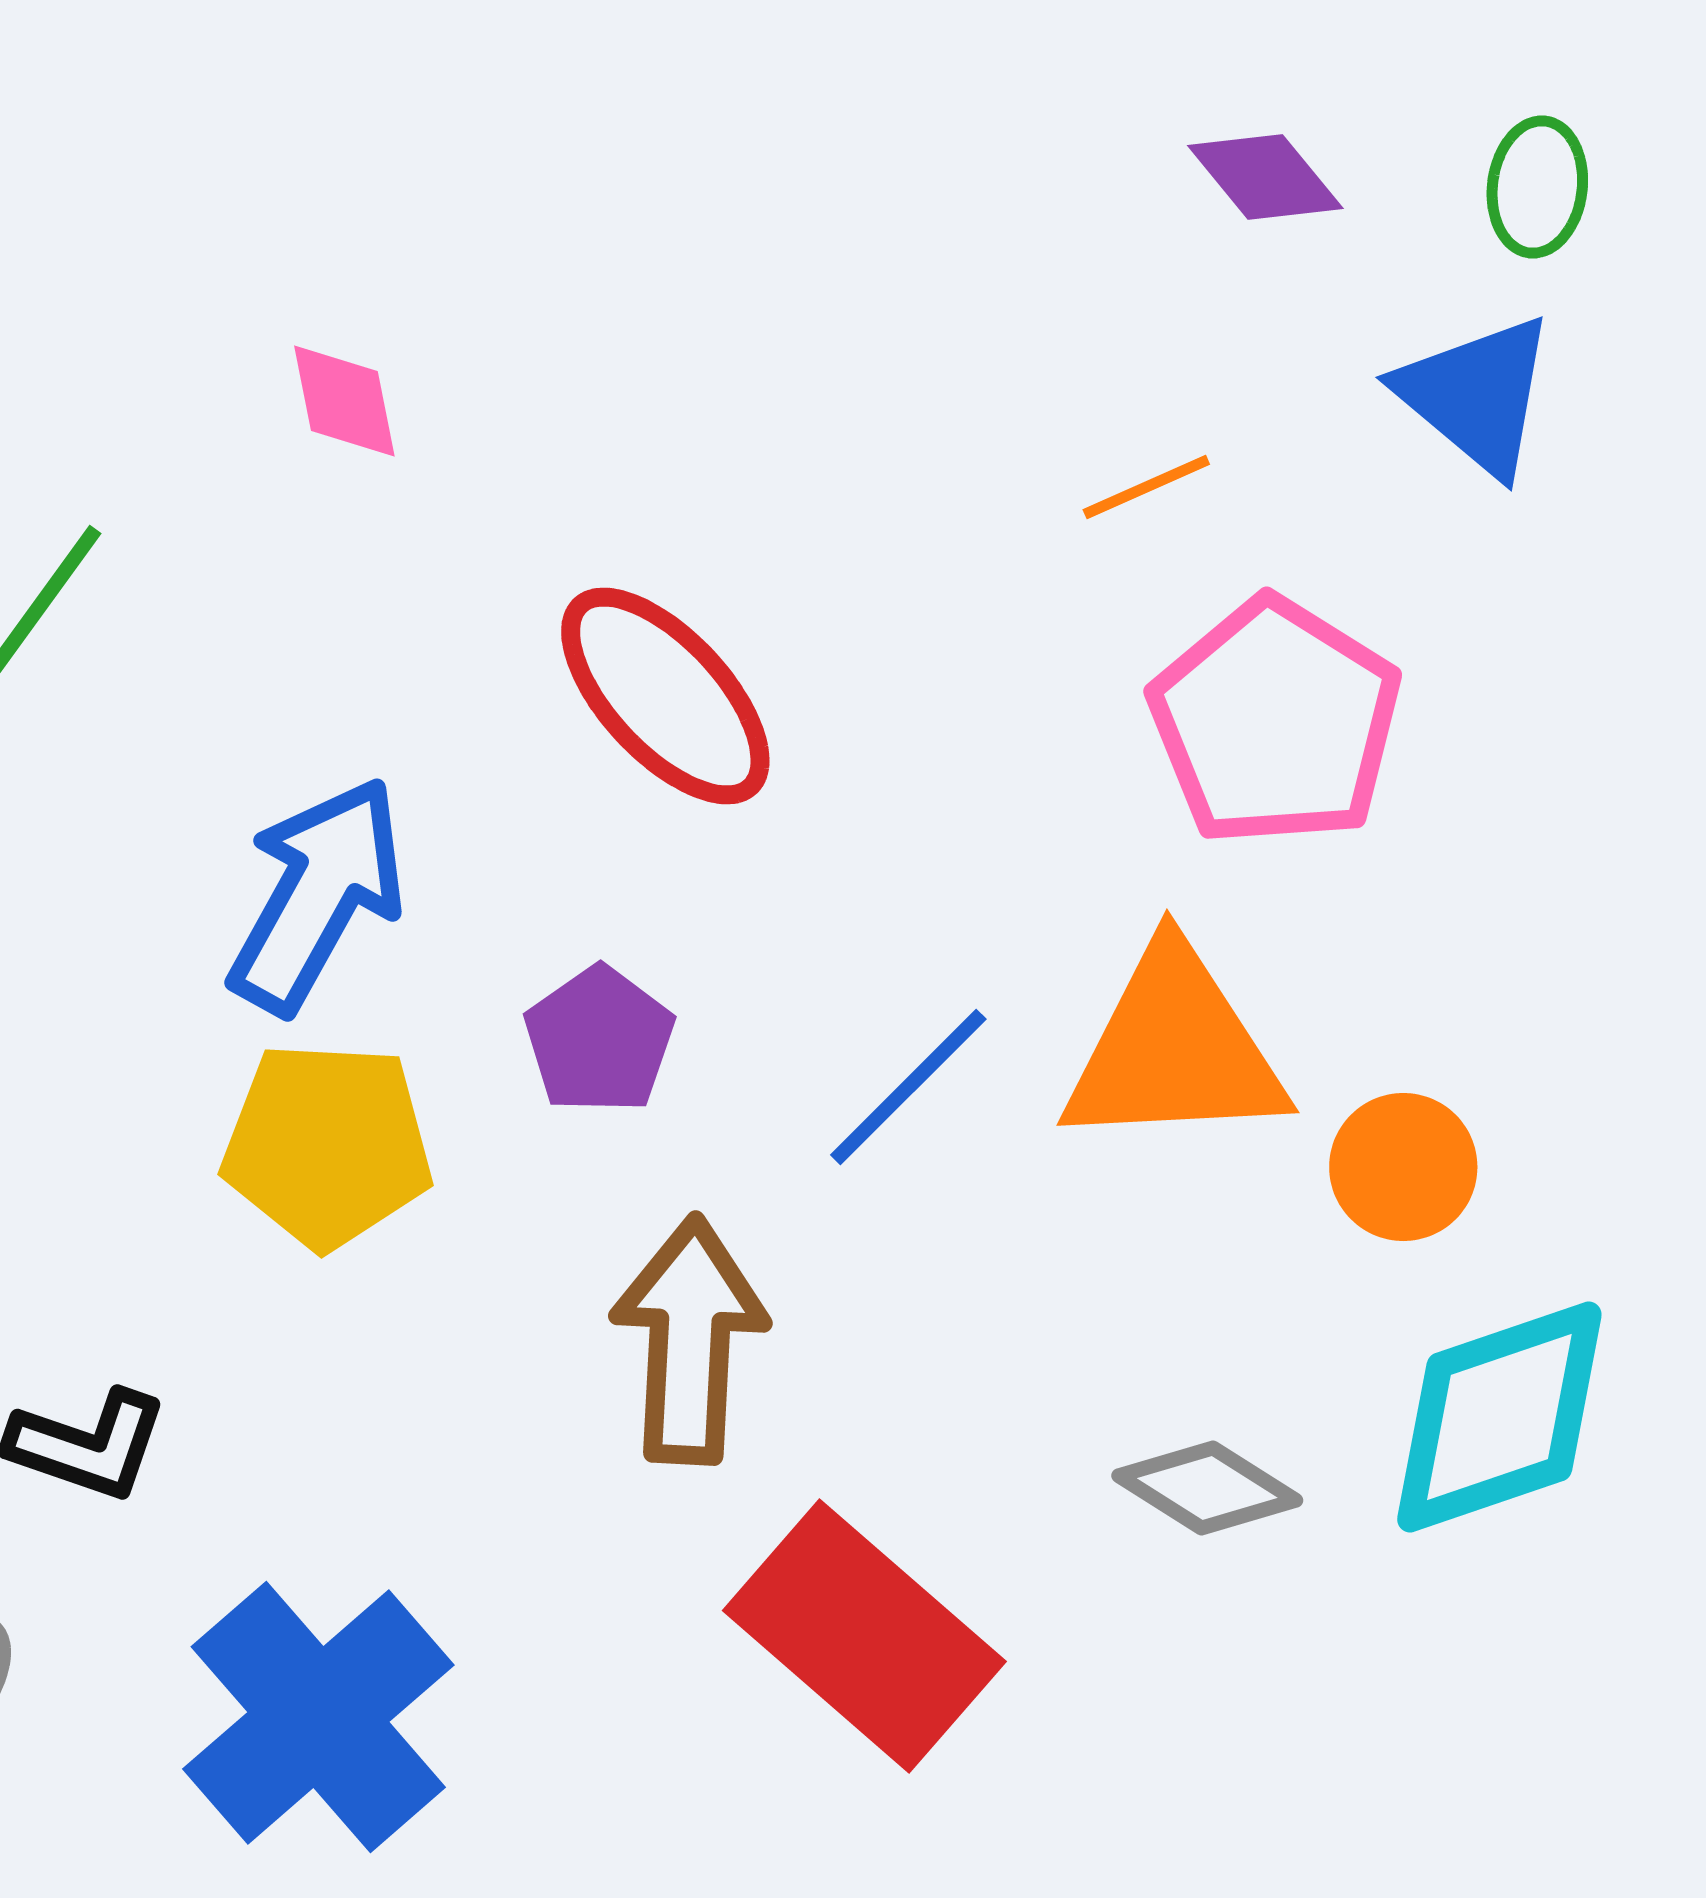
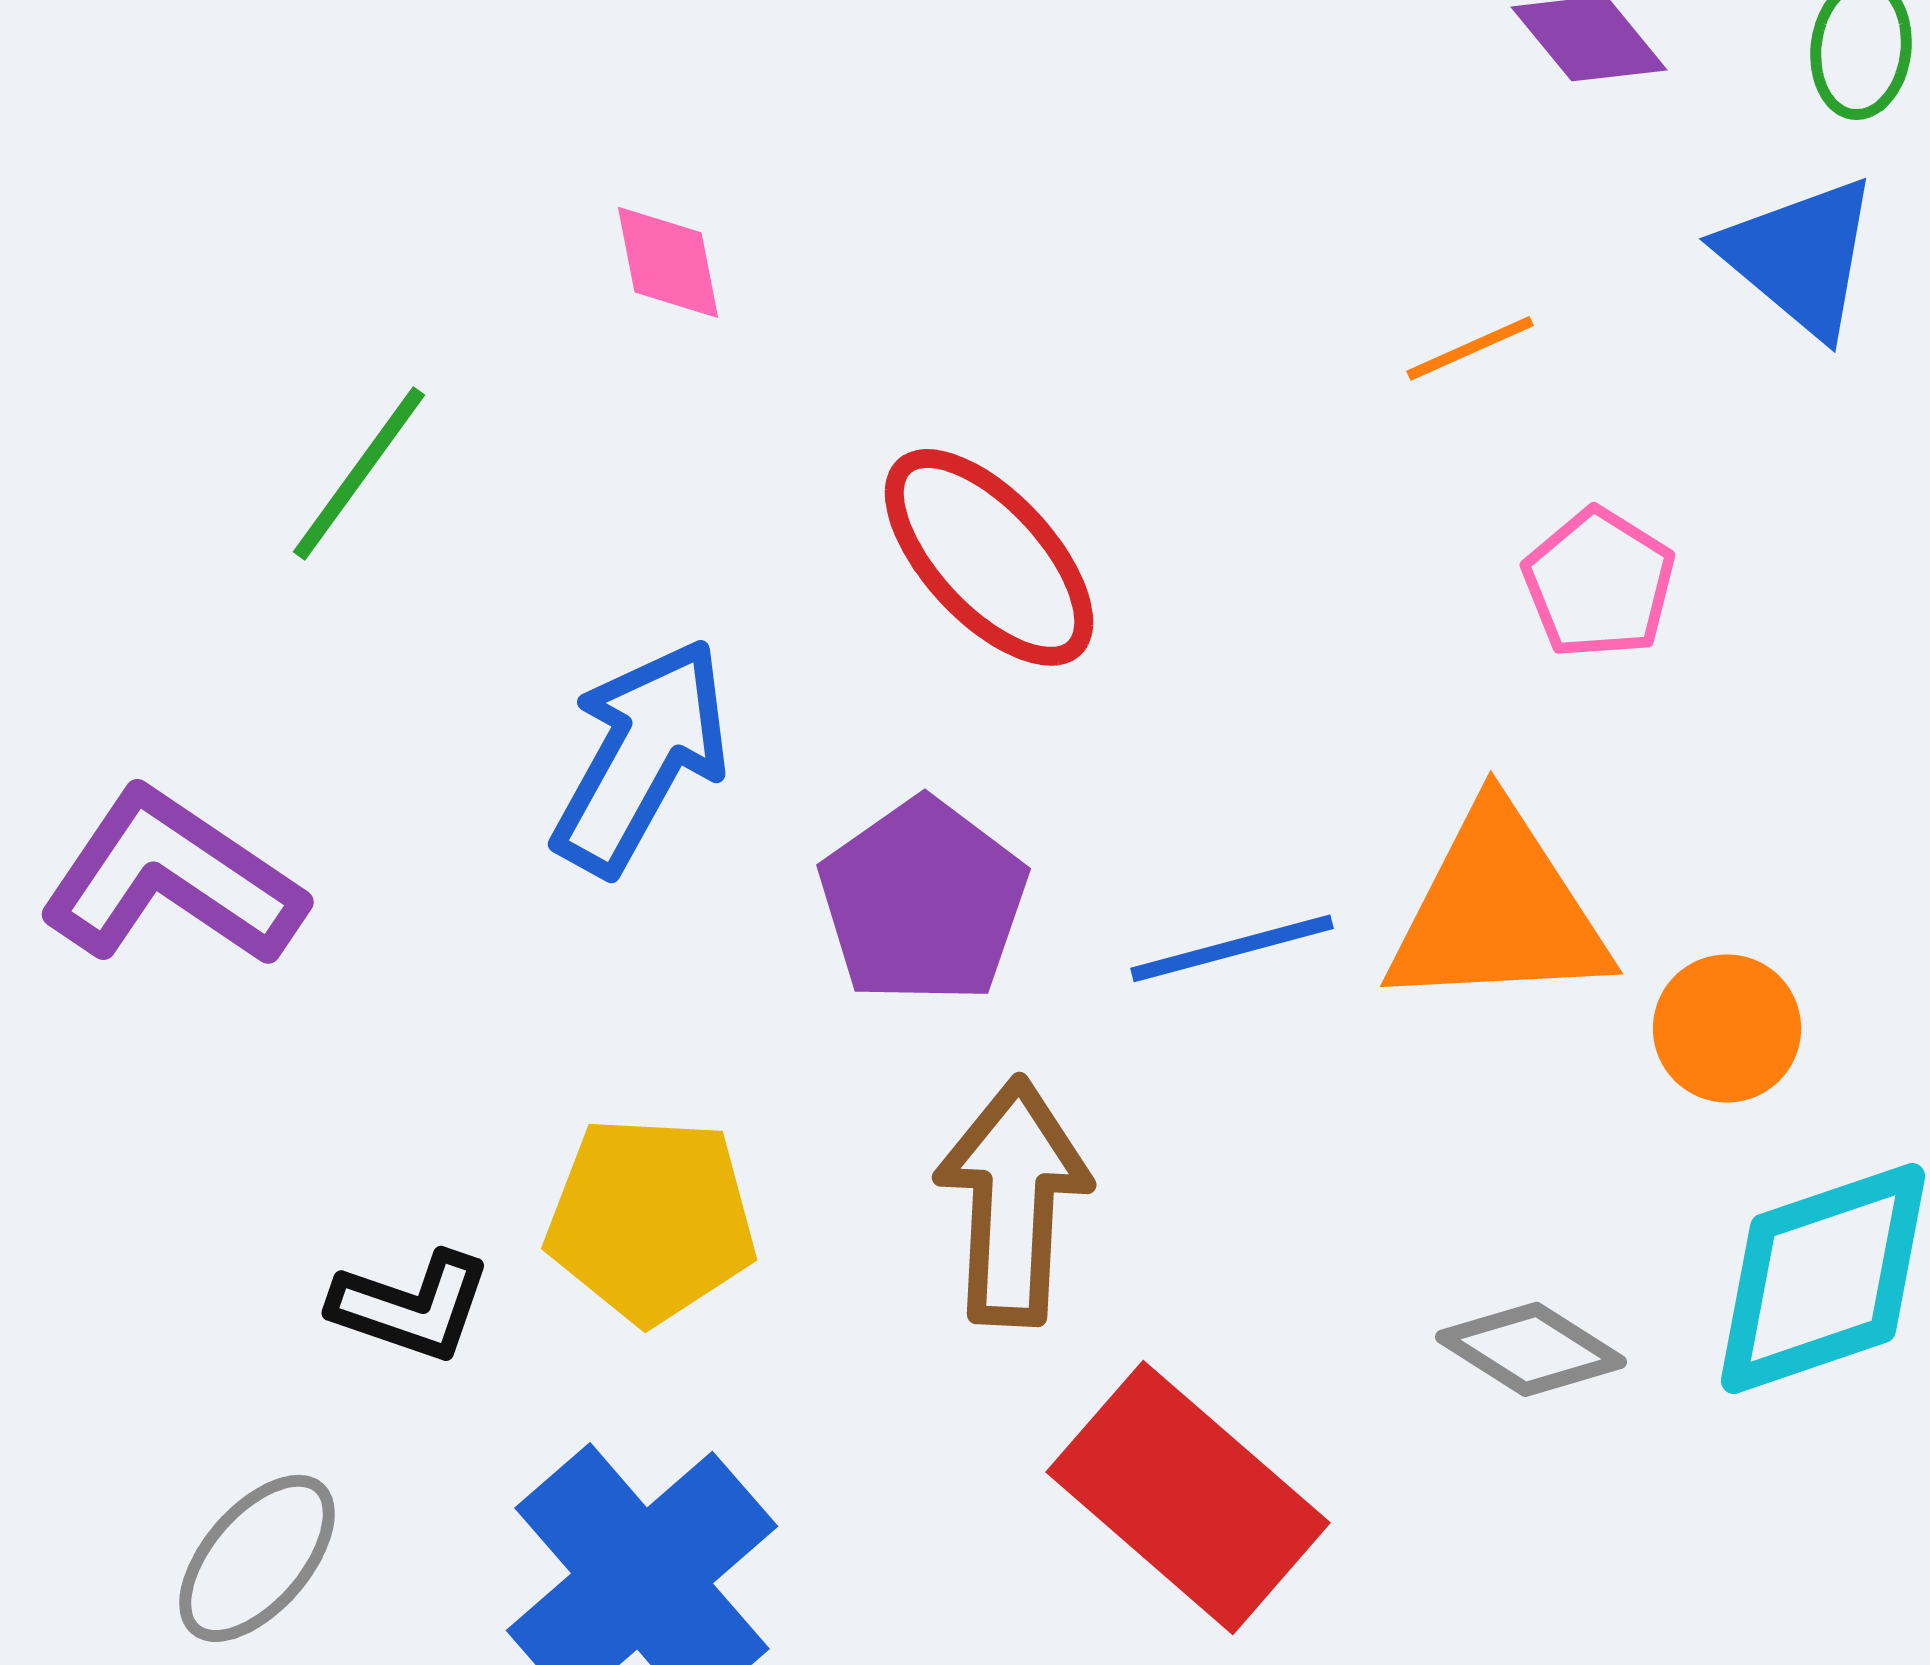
pink pentagon: (1275, 722) -> (1599, 583), size x0.6
purple pentagon: (599, 1040) -> (923, 901), size x1.4
blue line: (908, 1087) -> (1232, 948), turned 30
yellow pentagon: (327, 1145) -> (651, 1219), moved

